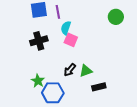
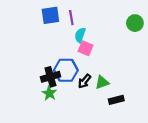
black cross: (39, 41) -> (50, 77), moved
blue hexagon: (53, 93) -> (66, 70), moved

